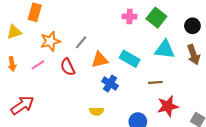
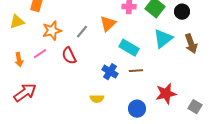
black circle: (192, 26) -> (182, 12), moved
cyan triangle: (165, 49) -> (163, 39), turned -45
orange triangle: (100, 60) -> (108, 24), moved, turned -30
orange arrow: (12, 64) -> (19, 60), moved
brown line: (155, 82) -> (136, 71), moved

